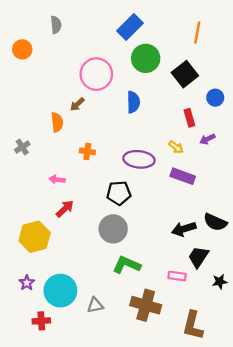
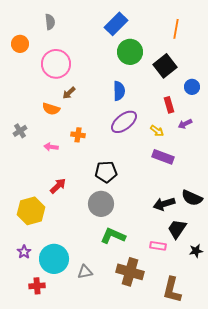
pink circle: (96, 74) -> (56, 64), moved
orange semicircle: (57, 122) -> (51, 109), turned 114
purple ellipse: (139, 159) -> (124, 122), moved, turned -44
pink arrow: (57, 180) -> (51, 147), moved

